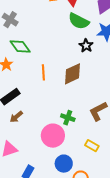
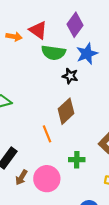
orange line: (43, 72) -> (47, 134), moved
pink circle: (53, 136) -> (47, 179), moved

